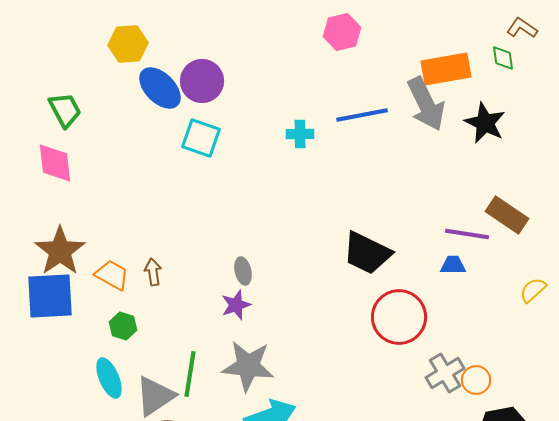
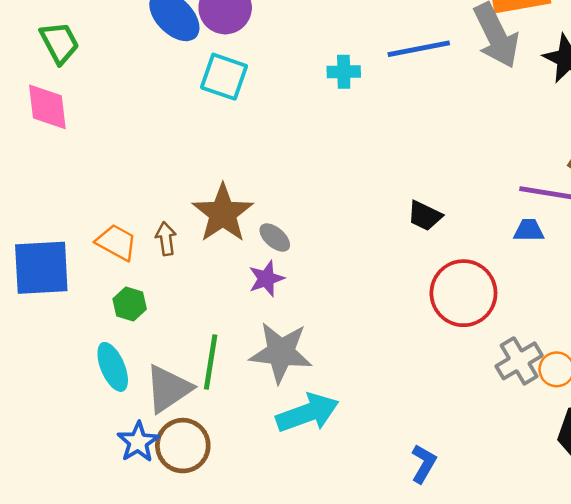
brown star: (60, 251) -> (223, 213), moved
black trapezoid: (367, 253) -> (425, 216), size x0.6
gray ellipse: (243, 271) -> (275, 238), turned -36

